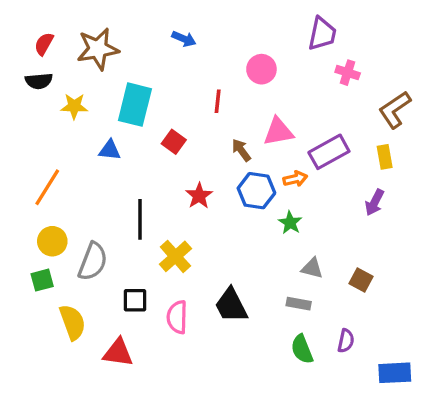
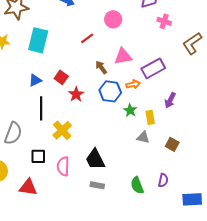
red line: (218, 101) -> (87, 38), turned 48
red square: (174, 142) -> (61, 77), moved
blue triangle: (110, 150) -> (35, 80), moved, turned -32
yellow rectangle: (385, 157) -> (150, 117), moved
purple arrow: (375, 202) -> (170, 100), moved
gray rectangle: (299, 304) -> (97, 185), moved

